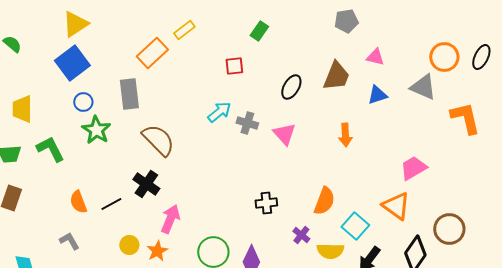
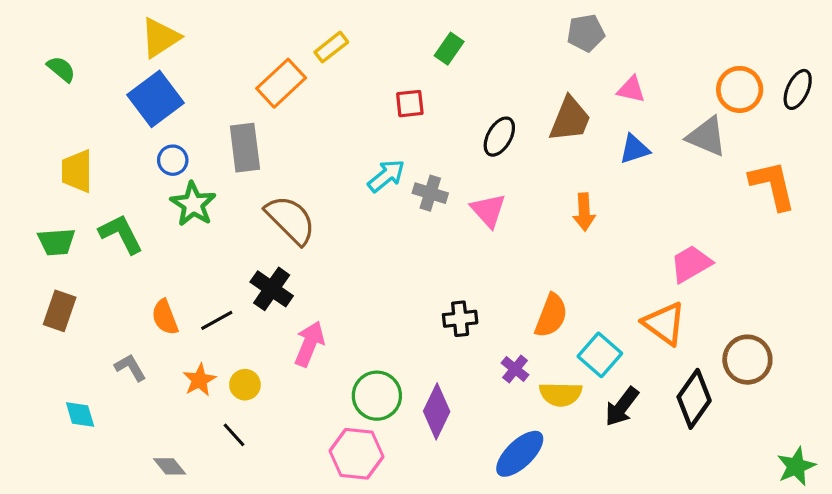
gray L-shape: (69, 241) -> (130, 367), moved
orange star: (157, 251) -> (199, 380), moved

